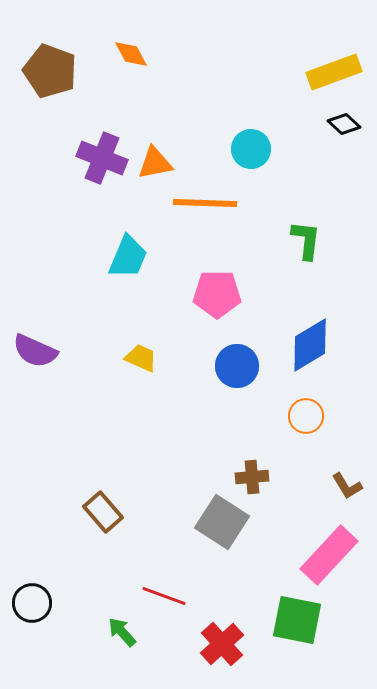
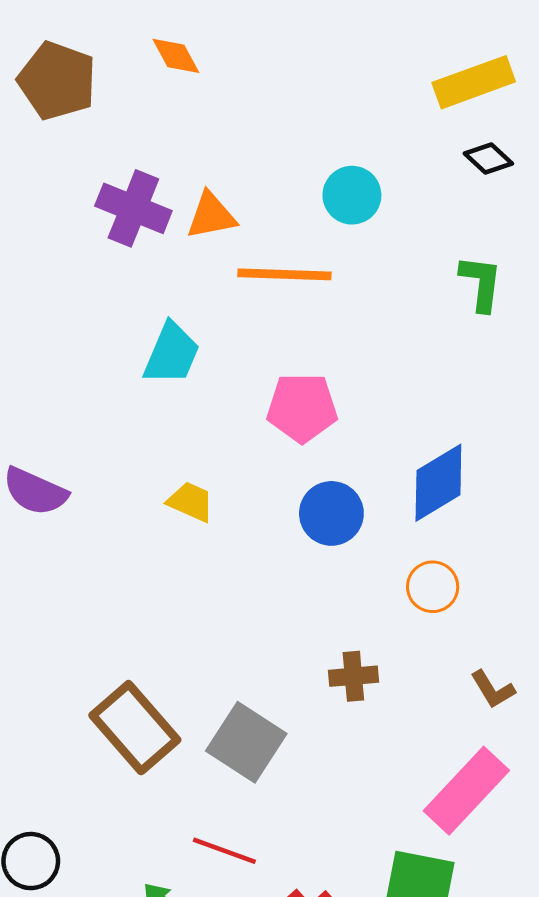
green L-shape: (306, 240) -> (481, 283), moved
brown rectangle: (103, 512) -> (135, 728), size x1.5
gray square: (222, 522) -> (246, 742), moved

